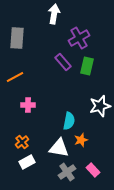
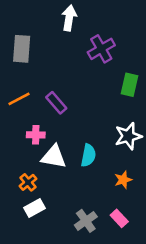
purple rectangle: (63, 62) -> (56, 103), moved
green rectangle: (87, 66) -> (130, 85), moved
orange star: (81, 140) -> (123, 180), moved
white triangle: (59, 148) -> (54, 157), moved

